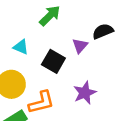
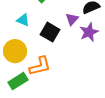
purple star: (85, 93) -> (89, 32), moved

